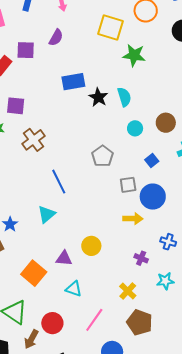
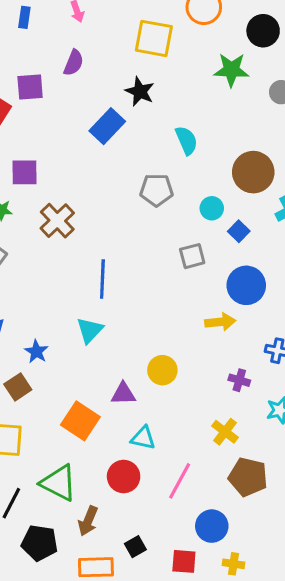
green star: (134, 55) -> (231, 70), moved
blue rectangle: (73, 82) -> (107, 126), turned -30
black star: (98, 97) -> (140, 91), moved
brown circle: (166, 123) -> (253, 172), size x1.4
cyan circle: (135, 128) -> (212, 208), moved
gray pentagon: (102, 156) -> (156, 190), moved, turned -30
blue line: (59, 182) -> (102, 279), turned 35
gray square: (128, 185) -> (192, 256), moved
red circle: (52, 323) -> (124, 476), moved

